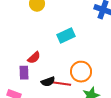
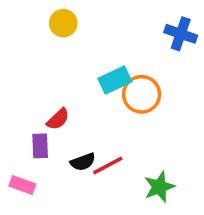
orange circle: (81, 72) -> (142, 94), moved
red line: (62, 84) -> (108, 165), turned -36

